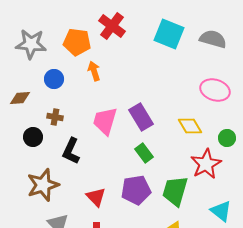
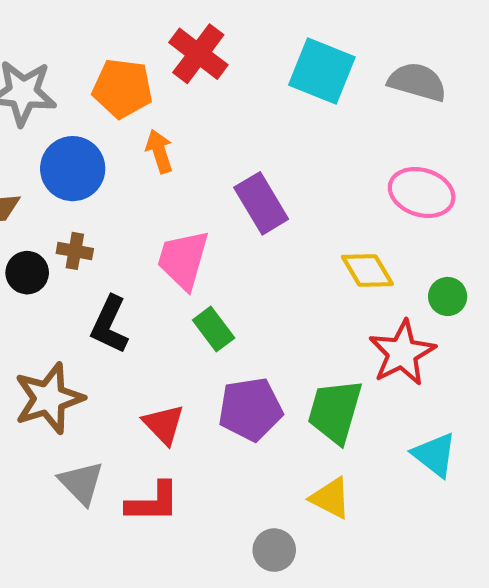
blue circle: (54, 79) -> (73, 169), size x1.5
purple rectangle: (141, 117) -> (261, 203), moved
black circle: (33, 137) -> (27, 273), moved
green rectangle: (144, 153) -> (214, 329), moved

